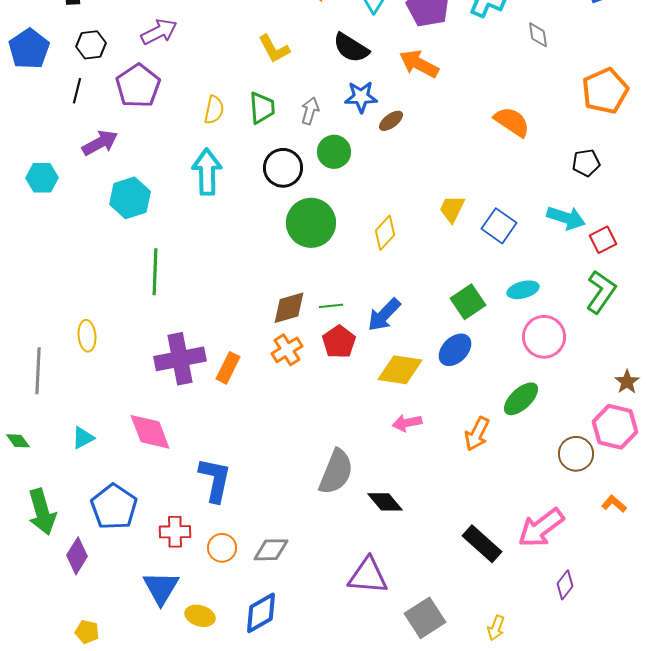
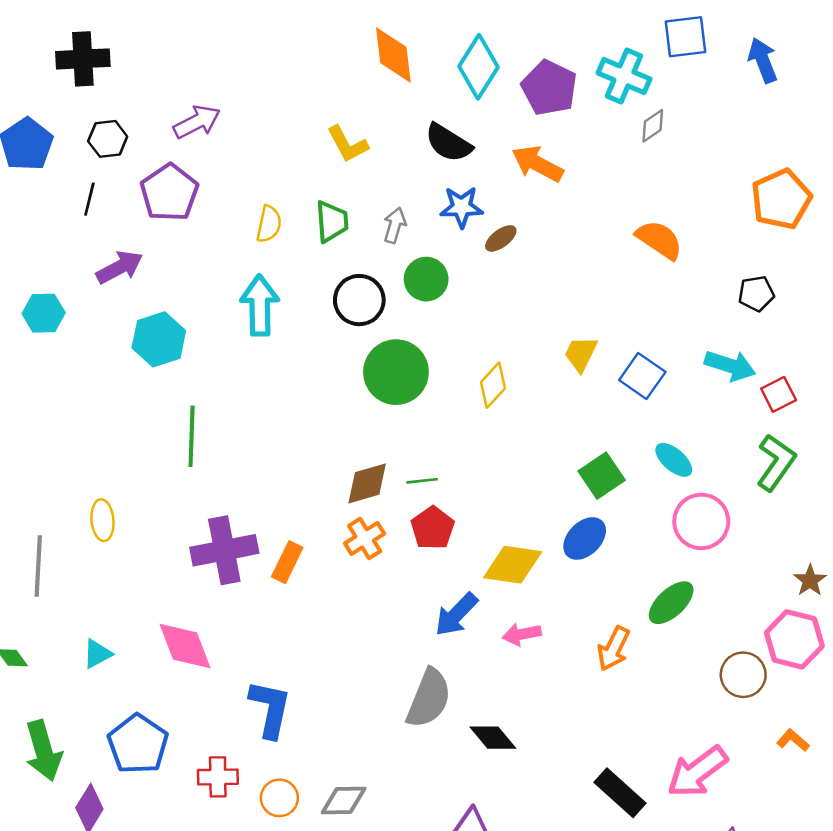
gray diamond: (538, 35) -> (653, 126), moved, turned 64
cyan ellipse: (523, 290) -> (674, 460), turned 56
blue arrow: (384, 315) -> (456, 614), moved

